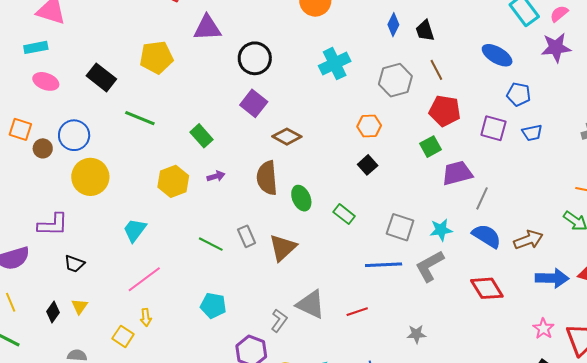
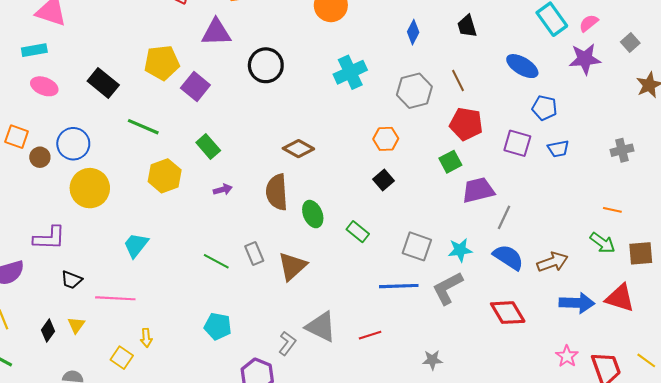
black trapezoid: (425, 31) -> (467, 26), moved
purple square: (254, 103) -> (195, 87), moved
yellow hexagon: (173, 181) -> (165, 176), moved
pink line: (144, 279) -> (115, 298), moved, turned 39

